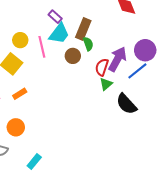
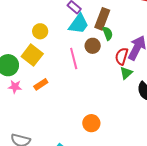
pink line: (42, 47) -> (74, 58), moved
orange circle: (16, 127) -> (91, 123), moved

